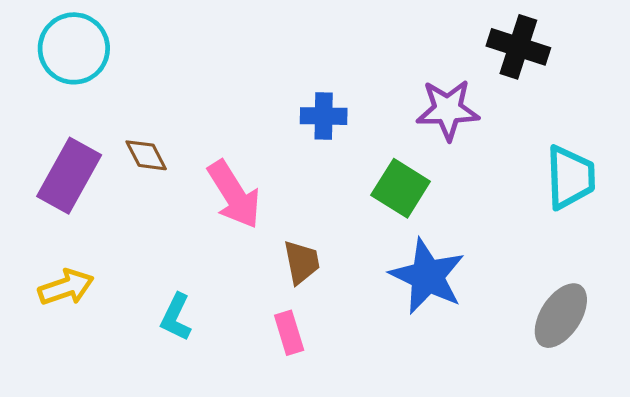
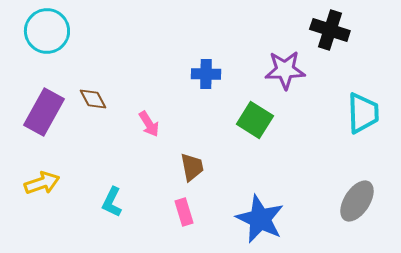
pink arrow: (234, 195) -> (149, 124), size x0.6
blue star: (427, 276) -> (260, 219), moved

